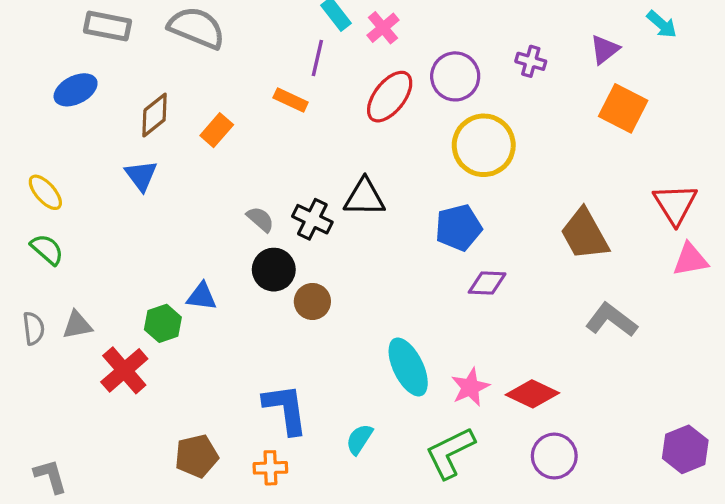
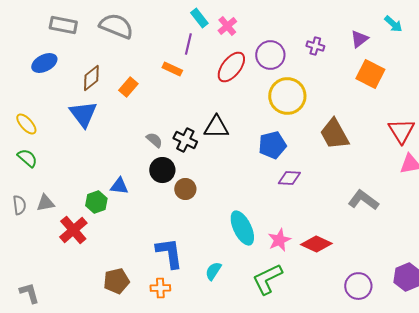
blue triangle: (141, 176) -> (83, 114), size x1.4
brown trapezoid: (584, 234) -> (334, 134), moved
purple circle: (554, 456) -> (358, 286), moved

